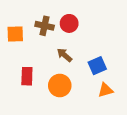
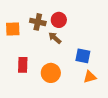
brown arrow: (64, 55) -> (55, 38), moved
blue square: (97, 66) -> (83, 56), turned 35

